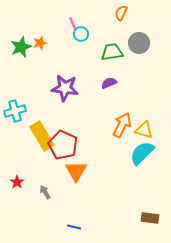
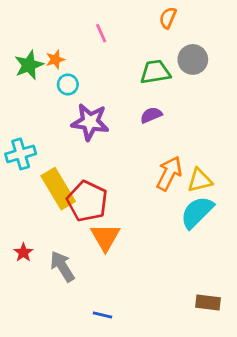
cyan circle: (81, 34) -> (68, 84), moved
yellow triangle: (144, 130) -> (200, 180), turned -30
gray arrow: (45, 192) -> (62, 266), size x1.6

